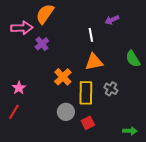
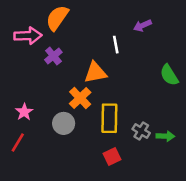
orange triangle: (94, 62) -> (95, 73), moved
gray cross: (111, 89) -> (141, 131), moved
gray circle: (66, 112) -> (64, 123), moved
green arrow: (130, 131) -> (165, 136), moved

